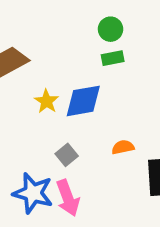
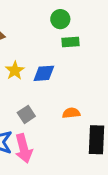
green circle: (111, 29) -> (60, 19), moved
blue diamond: (83, 101) -> (44, 73), size x0.7

